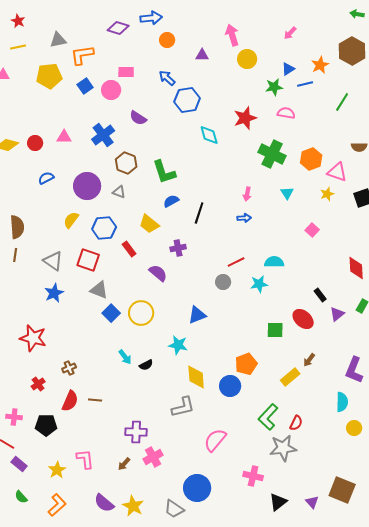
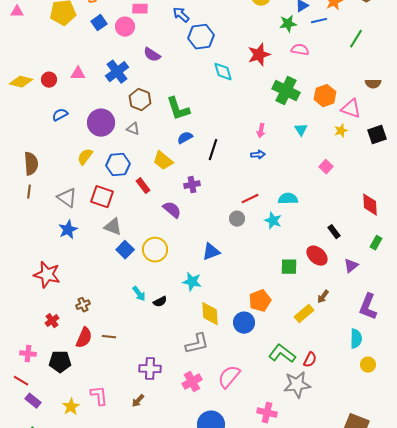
cyan star: (259, 284) -> (273, 221), turned 30
purple triangle: (337, 314) -> (351, 266), moved
green L-shape: (268, 417) -> (282, 354), turned 84
pink cross: (153, 457) -> (192, 382), moved

